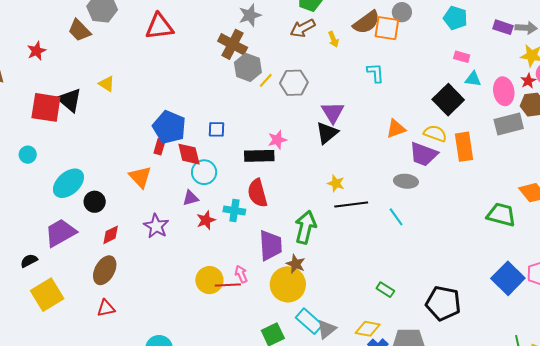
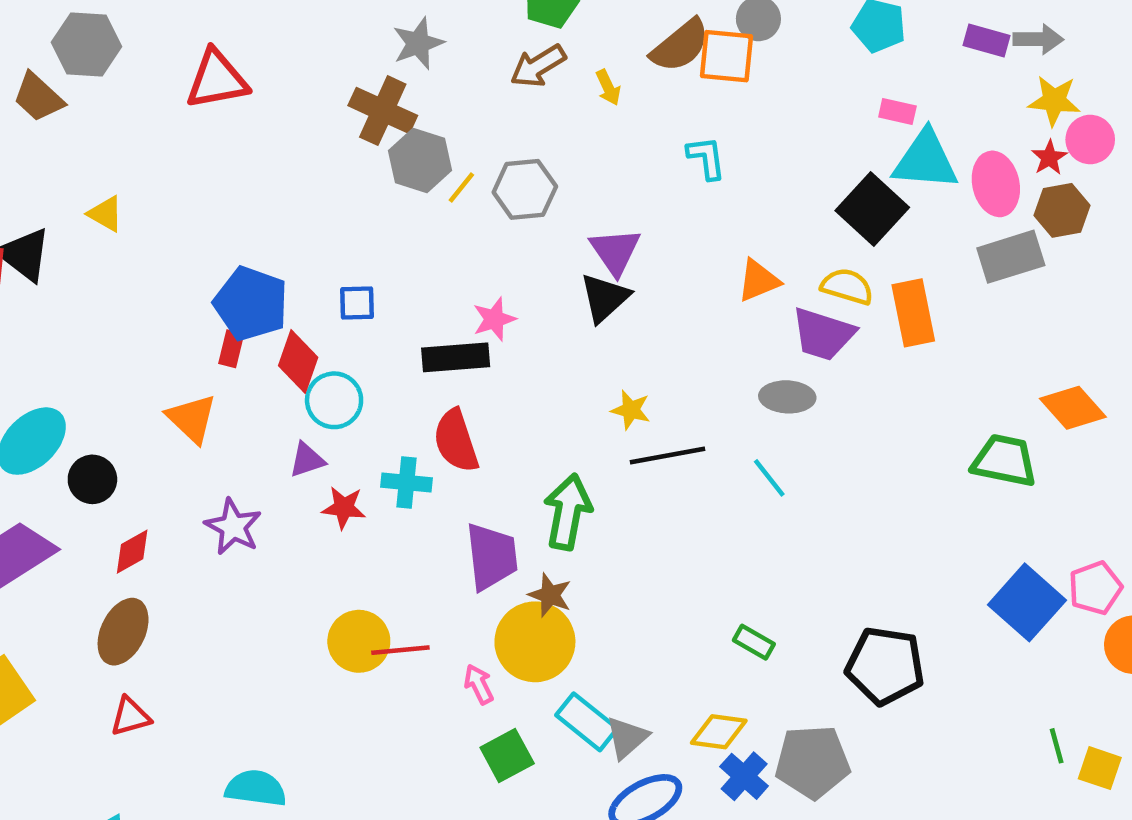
cyan triangle: (473, 79) -> (925, 160), size x1.8
red diamond: (189, 154) -> (298, 361), turned 36
red star: (206, 220) -> (344, 508), turned 30
pink arrow: (241, 274) -> (479, 684), moved

